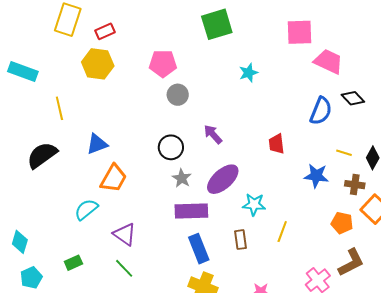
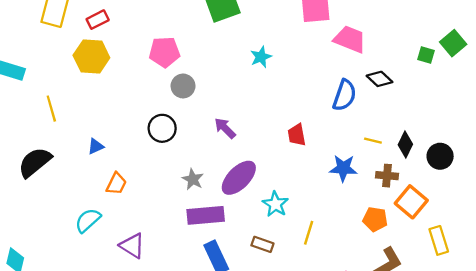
blue triangle: (97, 144) -> (96, 146), size x0.7
black circle: (171, 147) -> (162, 128), moved
orange trapezoid: (114, 178) -> (116, 184), size x0.7
cyan star: (254, 204) -> (275, 204), turned 30
brown rectangle: (240, 240) -> (262, 244), turned -60

